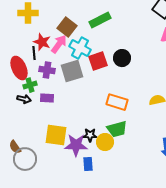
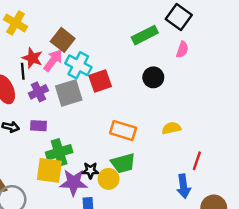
yellow cross: (28, 13) -> (15, 23), turned 30
green rectangle: (100, 20) -> (145, 35), moved
black circle: (122, 58) -> (153, 77), moved
purple cross: (47, 70) -> (38, 92), turned -35
green cross: (30, 85) -> (59, 152), moved, size x1.5

